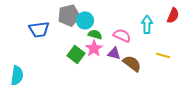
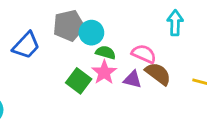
cyan arrow: (147, 24) -> (175, 23), moved
blue trapezoid: (39, 29) -> (26, 45), turned -40
brown semicircle: (132, 63) -> (158, 74), moved

